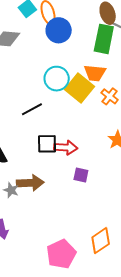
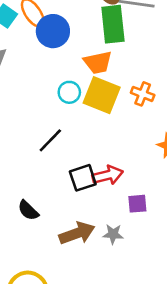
orange trapezoid: (95, 73) -> (98, 63), moved
cyan circle: (57, 79) -> (69, 92), size x0.7
gray star: (11, 190) -> (113, 234), moved

